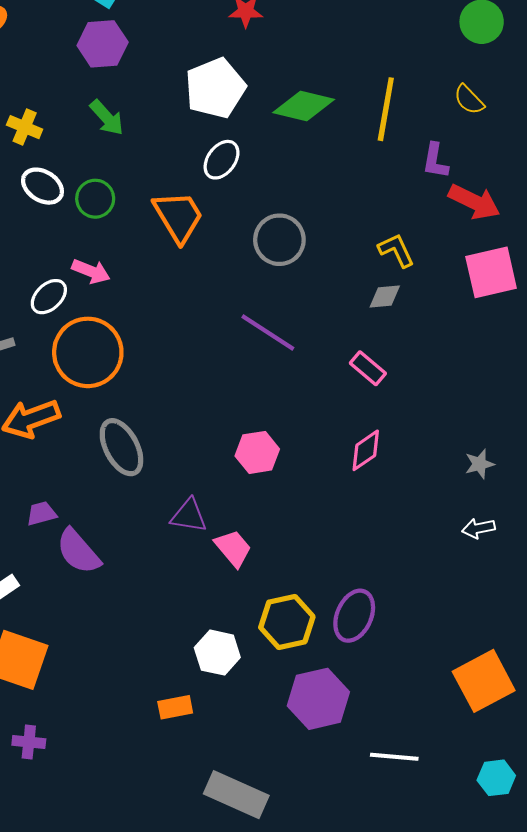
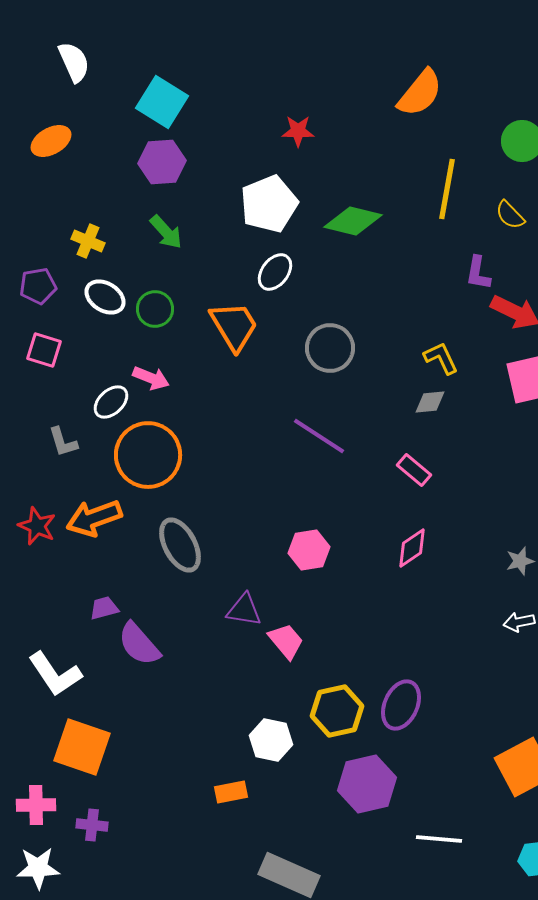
yellow line: (386, 109) -> (447, 189), moved

